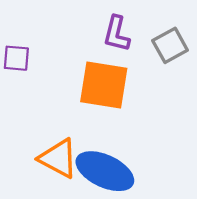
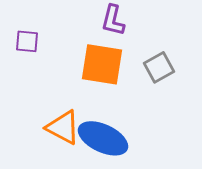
gray square: (170, 45) -> (159, 67), moved

